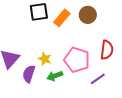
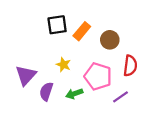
brown circle: (88, 15) -> (110, 40), moved
yellow star: (45, 59) -> (64, 65), moved

